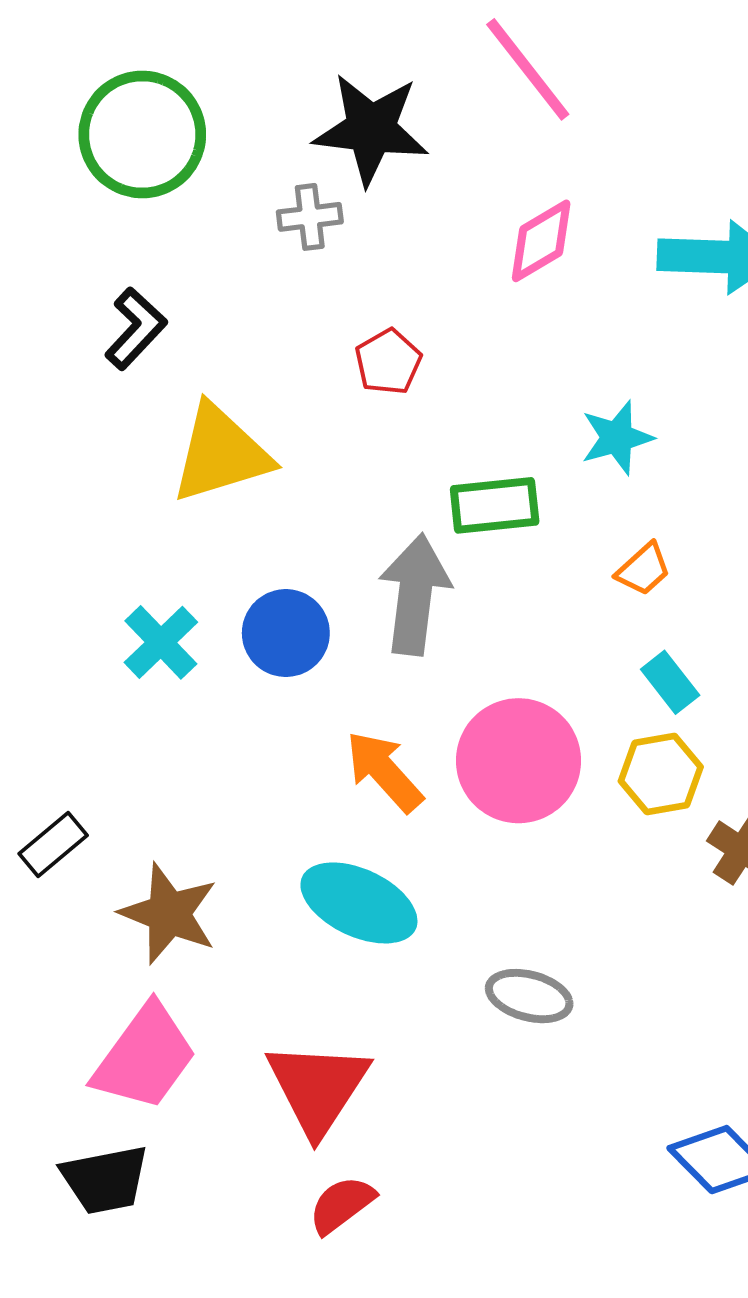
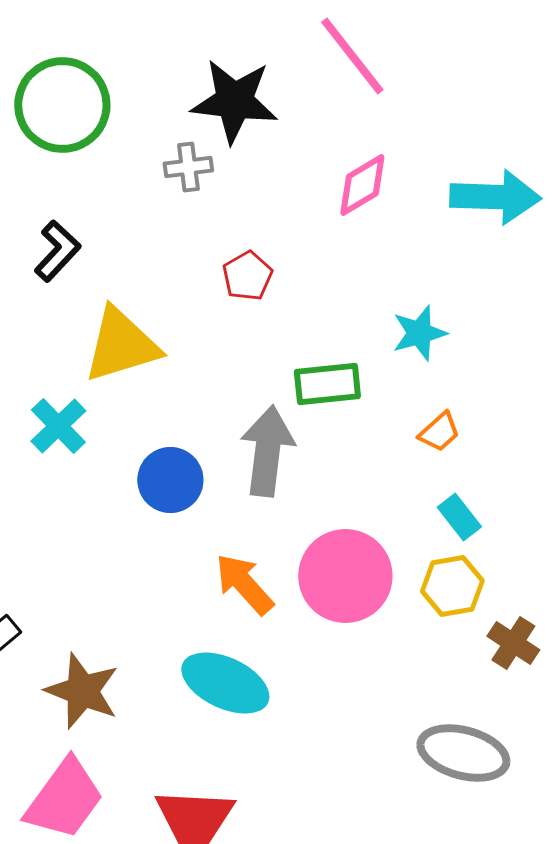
cyan cross: (161, 642) -> (58, 426), moved
gray ellipse: (529, 996) -> (463, 753), moved, size x1.4

